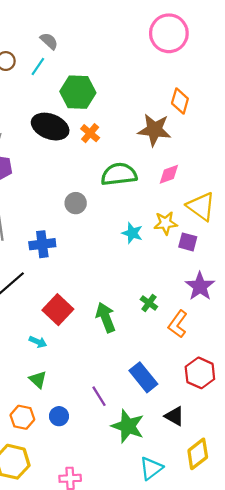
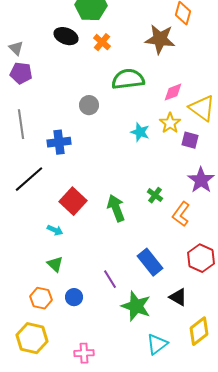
black ellipse: (50, 127) -> (66, 36), size x0.7
pink diamond: (169, 174) -> (173, 92), moved
yellow star: (166, 223) -> (170, 123), turned -30

